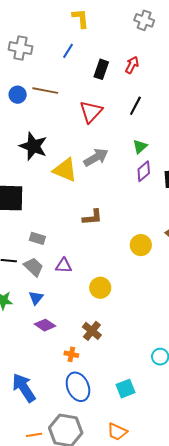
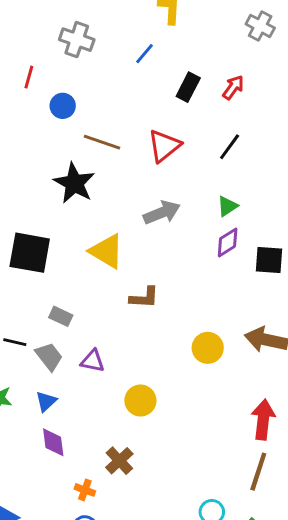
brown line: (45, 91) -> (102, 142), moved
yellow triangle: (65, 170) -> (107, 251), moved
purple diamond: (45, 325) -> (53, 442), turned 40

